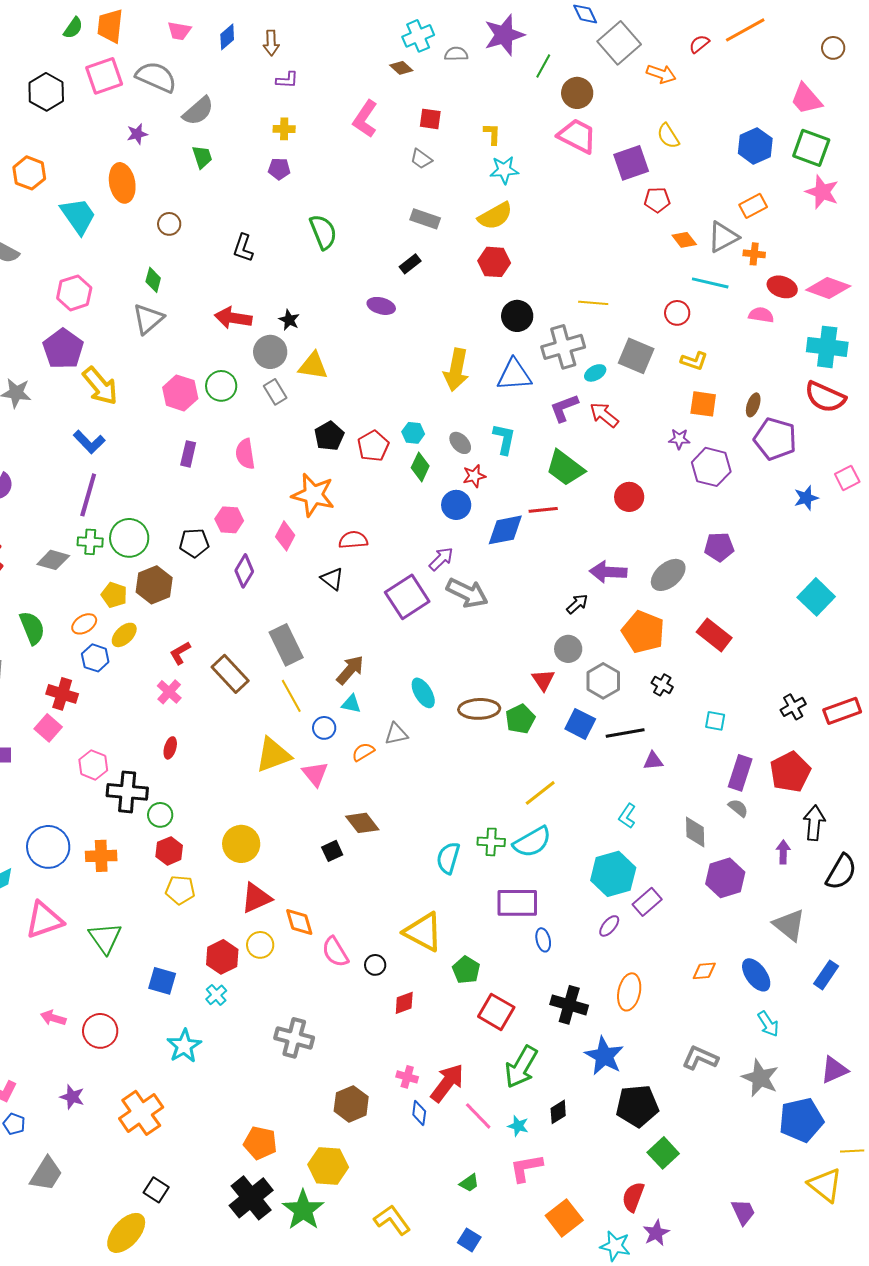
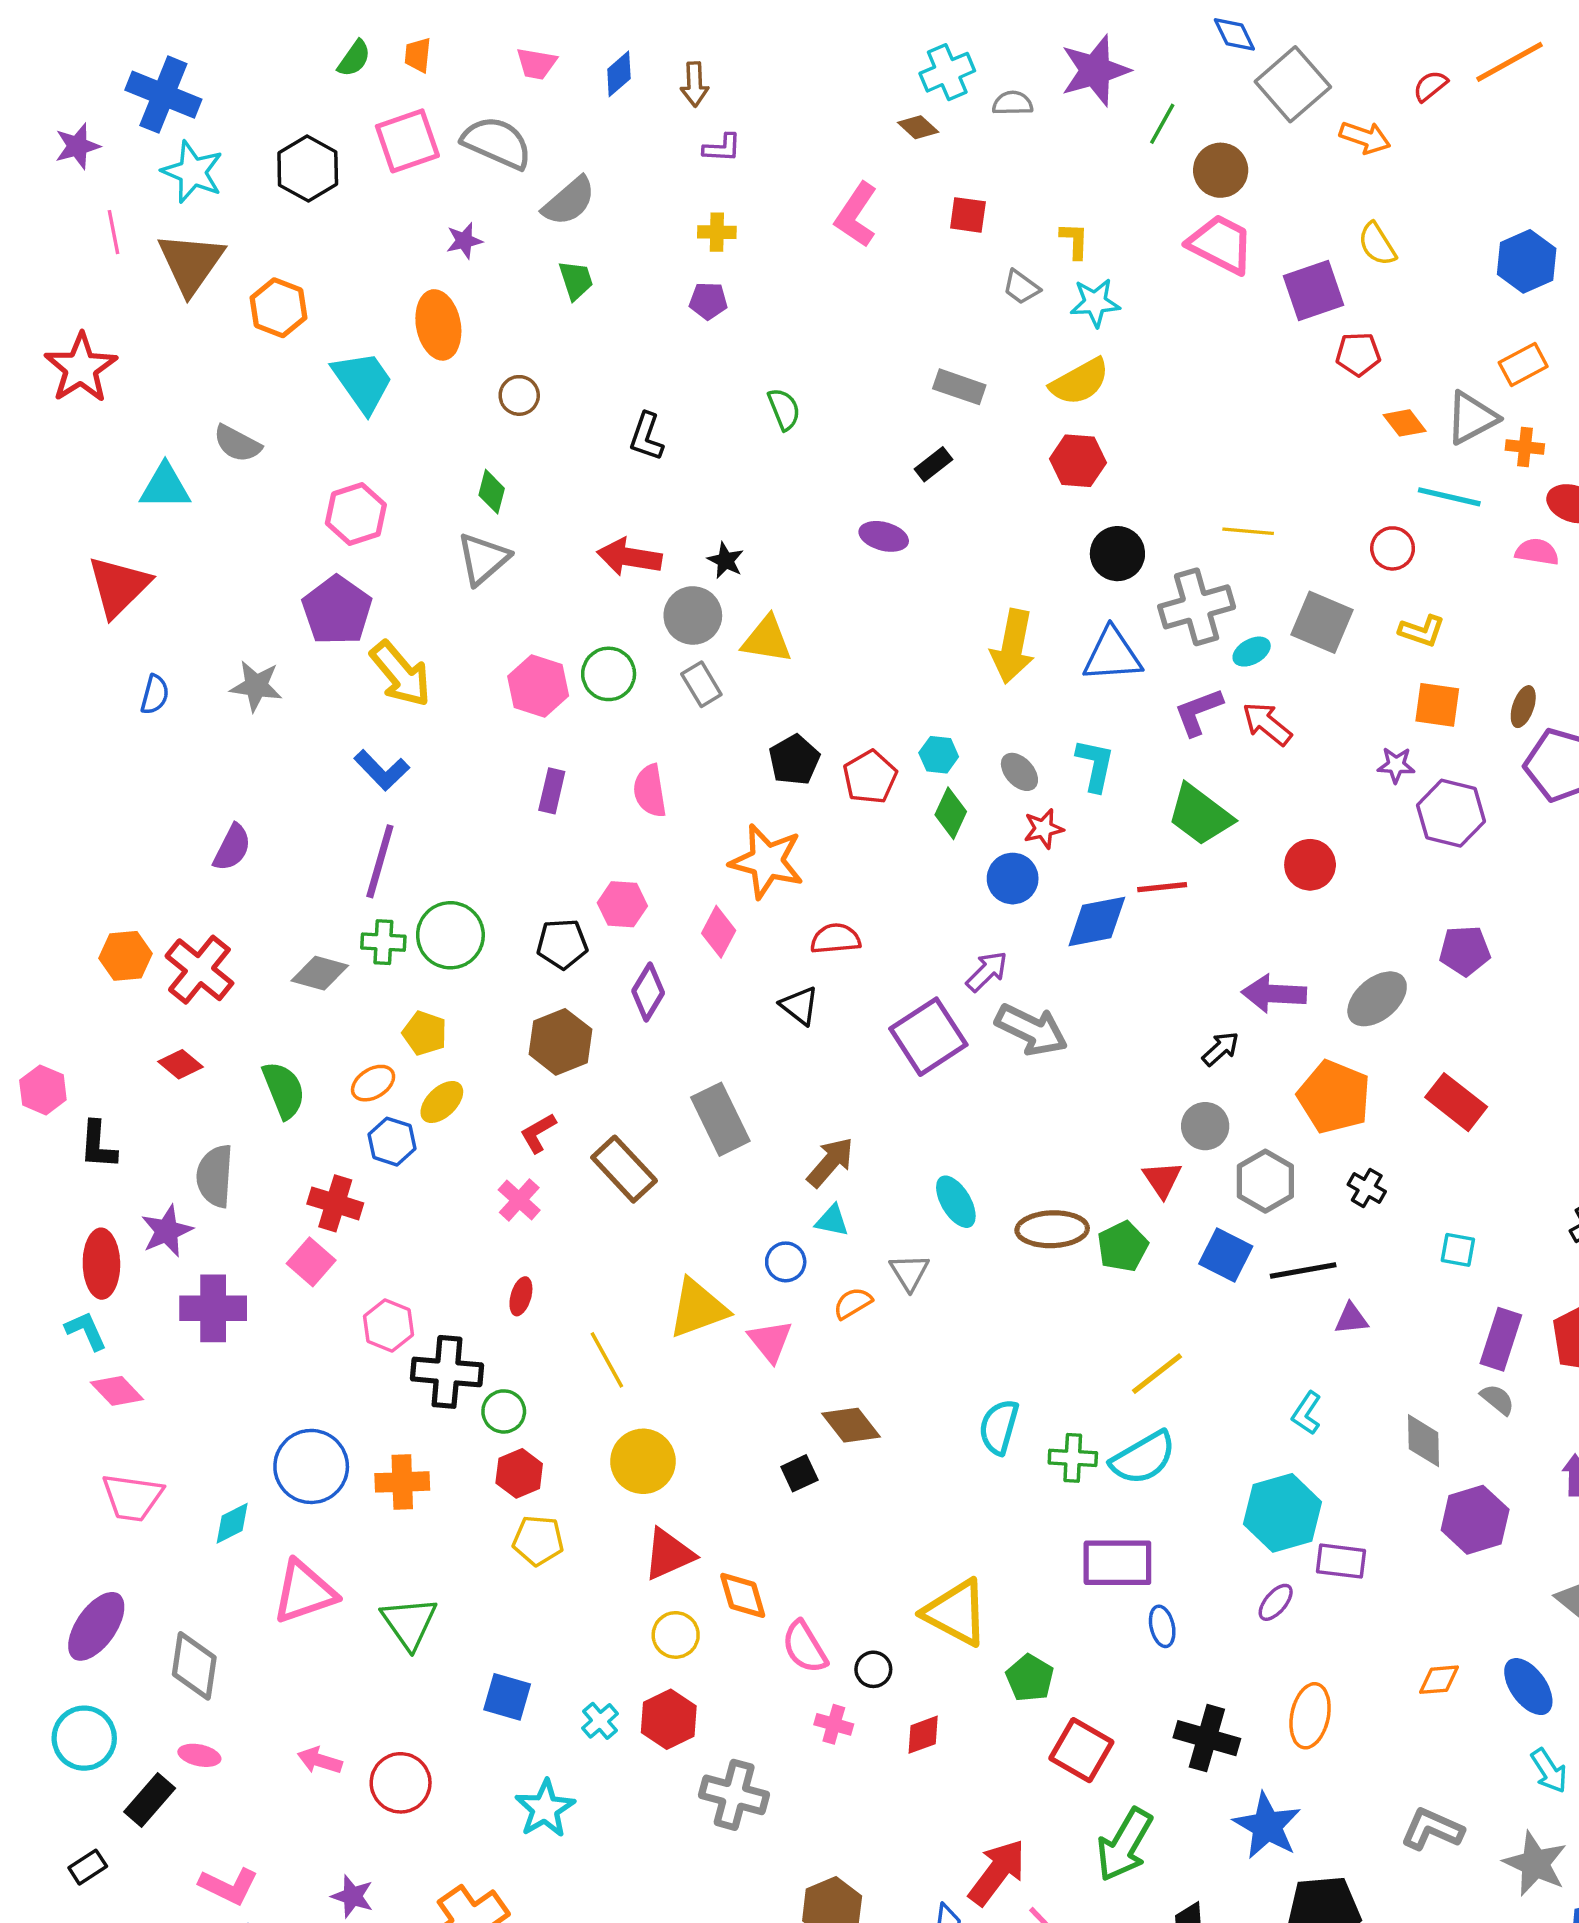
orange trapezoid: (110, 26) -> (418, 55), size x0.6
gray trapezoid: (421, 159) -> (1021, 287), moved
green semicircle: (323, 232) -> (784, 409), size x0.7
brown hexagon: (154, 585) -> (560, 1042), moved
yellow line: (291, 696) -> (607, 1360), moved
gray triangle: (396, 734) -> (909, 1272), turned -50
cyan semicircle: (448, 858) -> (999, 1427), moved
purple rectangle: (647, 902) -> (1341, 1561), turned 48
red hexagon: (222, 957) -> (669, 1719), moved
pink cross: (407, 1077) -> (834, 1724), moved

